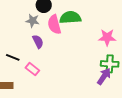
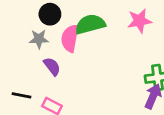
pink semicircle: (54, 24) -> (70, 38), turned 36
pink star: (107, 37) -> (139, 21), moved

